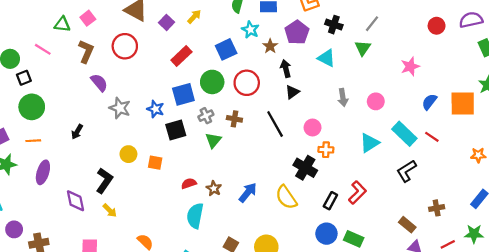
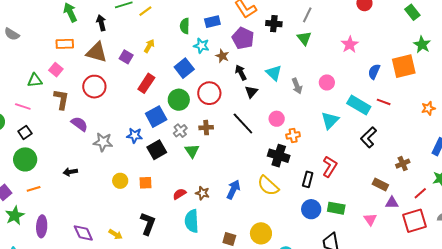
cyan triangle: (326, 58) -> (274, 73), moved, turned 30
black square: (24, 78) -> (25, 132), moved
black arrow: (77, 132) -> (70, 172), turned 64
purple ellipse: (43, 172) -> (42, 226), moved
black L-shape: (104, 181) -> (148, 224), moved

